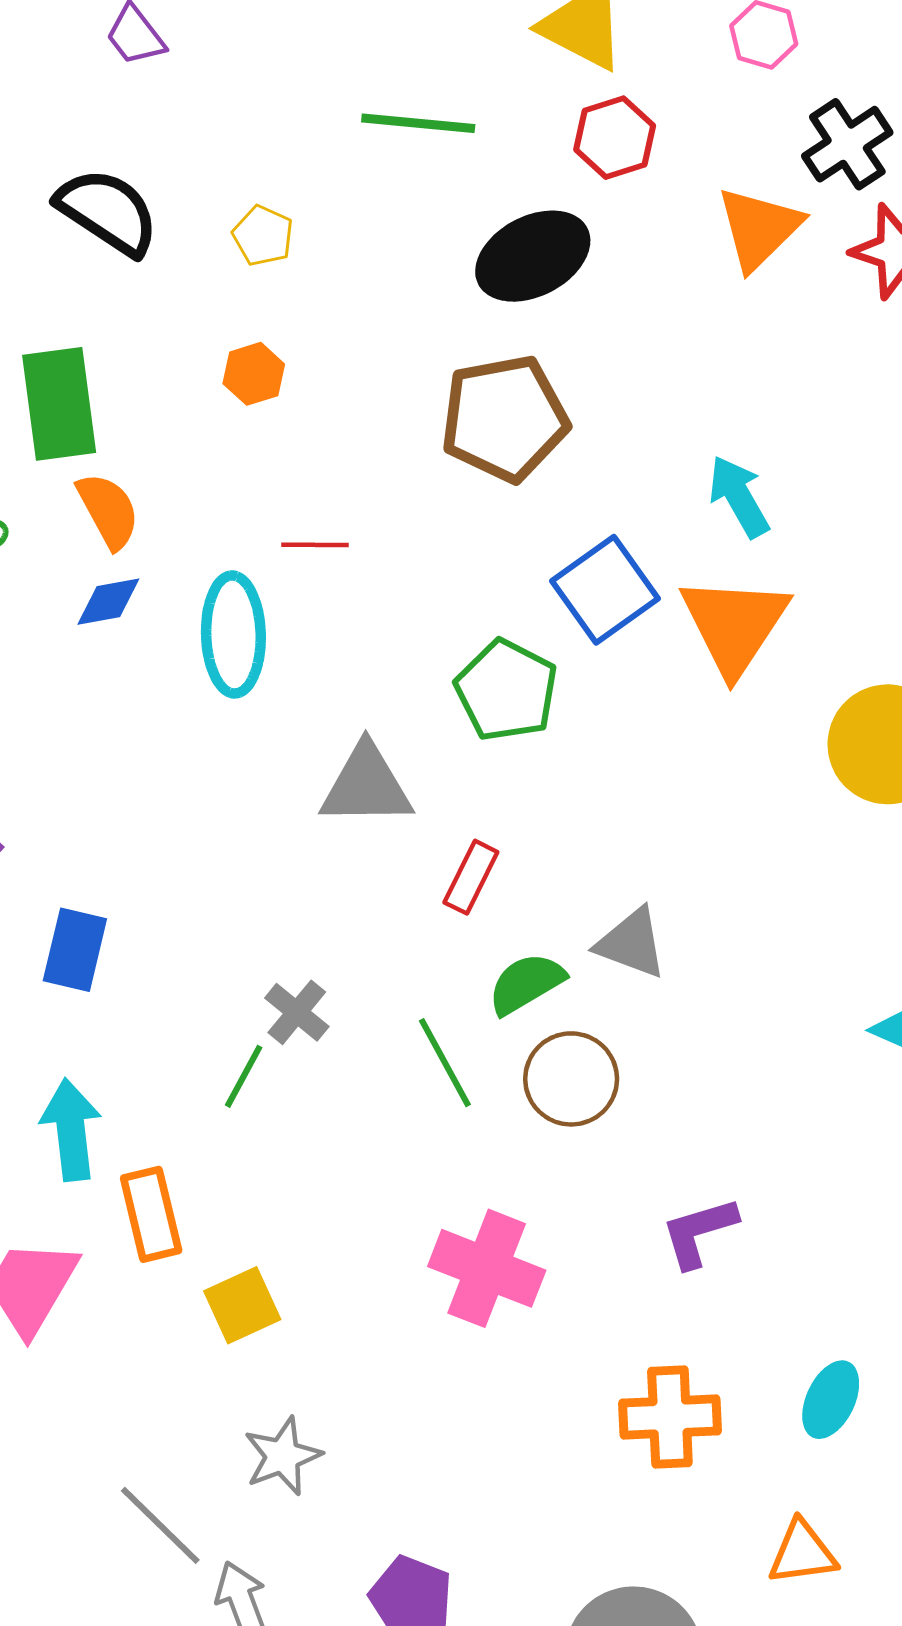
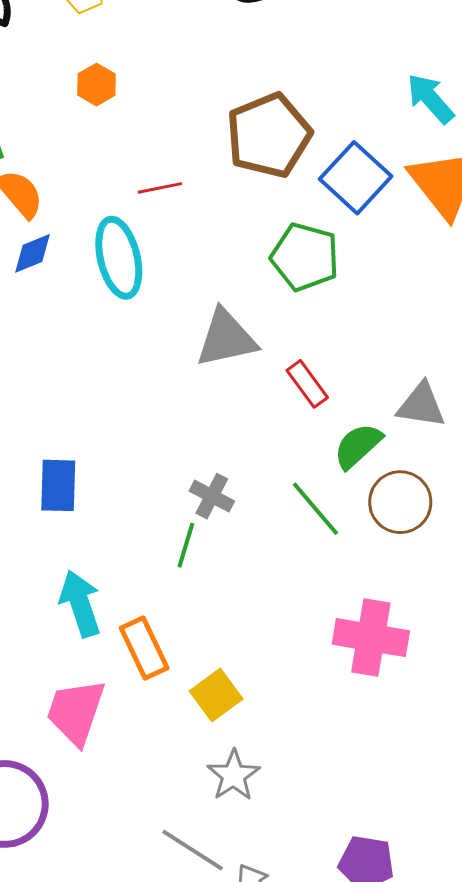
brown pentagon: (504, 418) -> (269, 135), moved
red rectangle: (471, 877) -> (307, 384), turned -51
gray star: (283, 1456) -> (234, 775), moved

